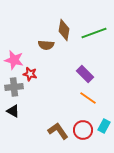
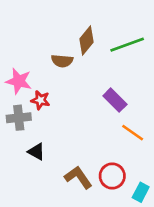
brown diamond: (64, 30) -> (86, 41), turned 30
orange line: (88, 98) -> (133, 133), moved
black triangle: (13, 111) -> (36, 152), moved
cyan rectangle: (104, 126) -> (141, 192), moved

